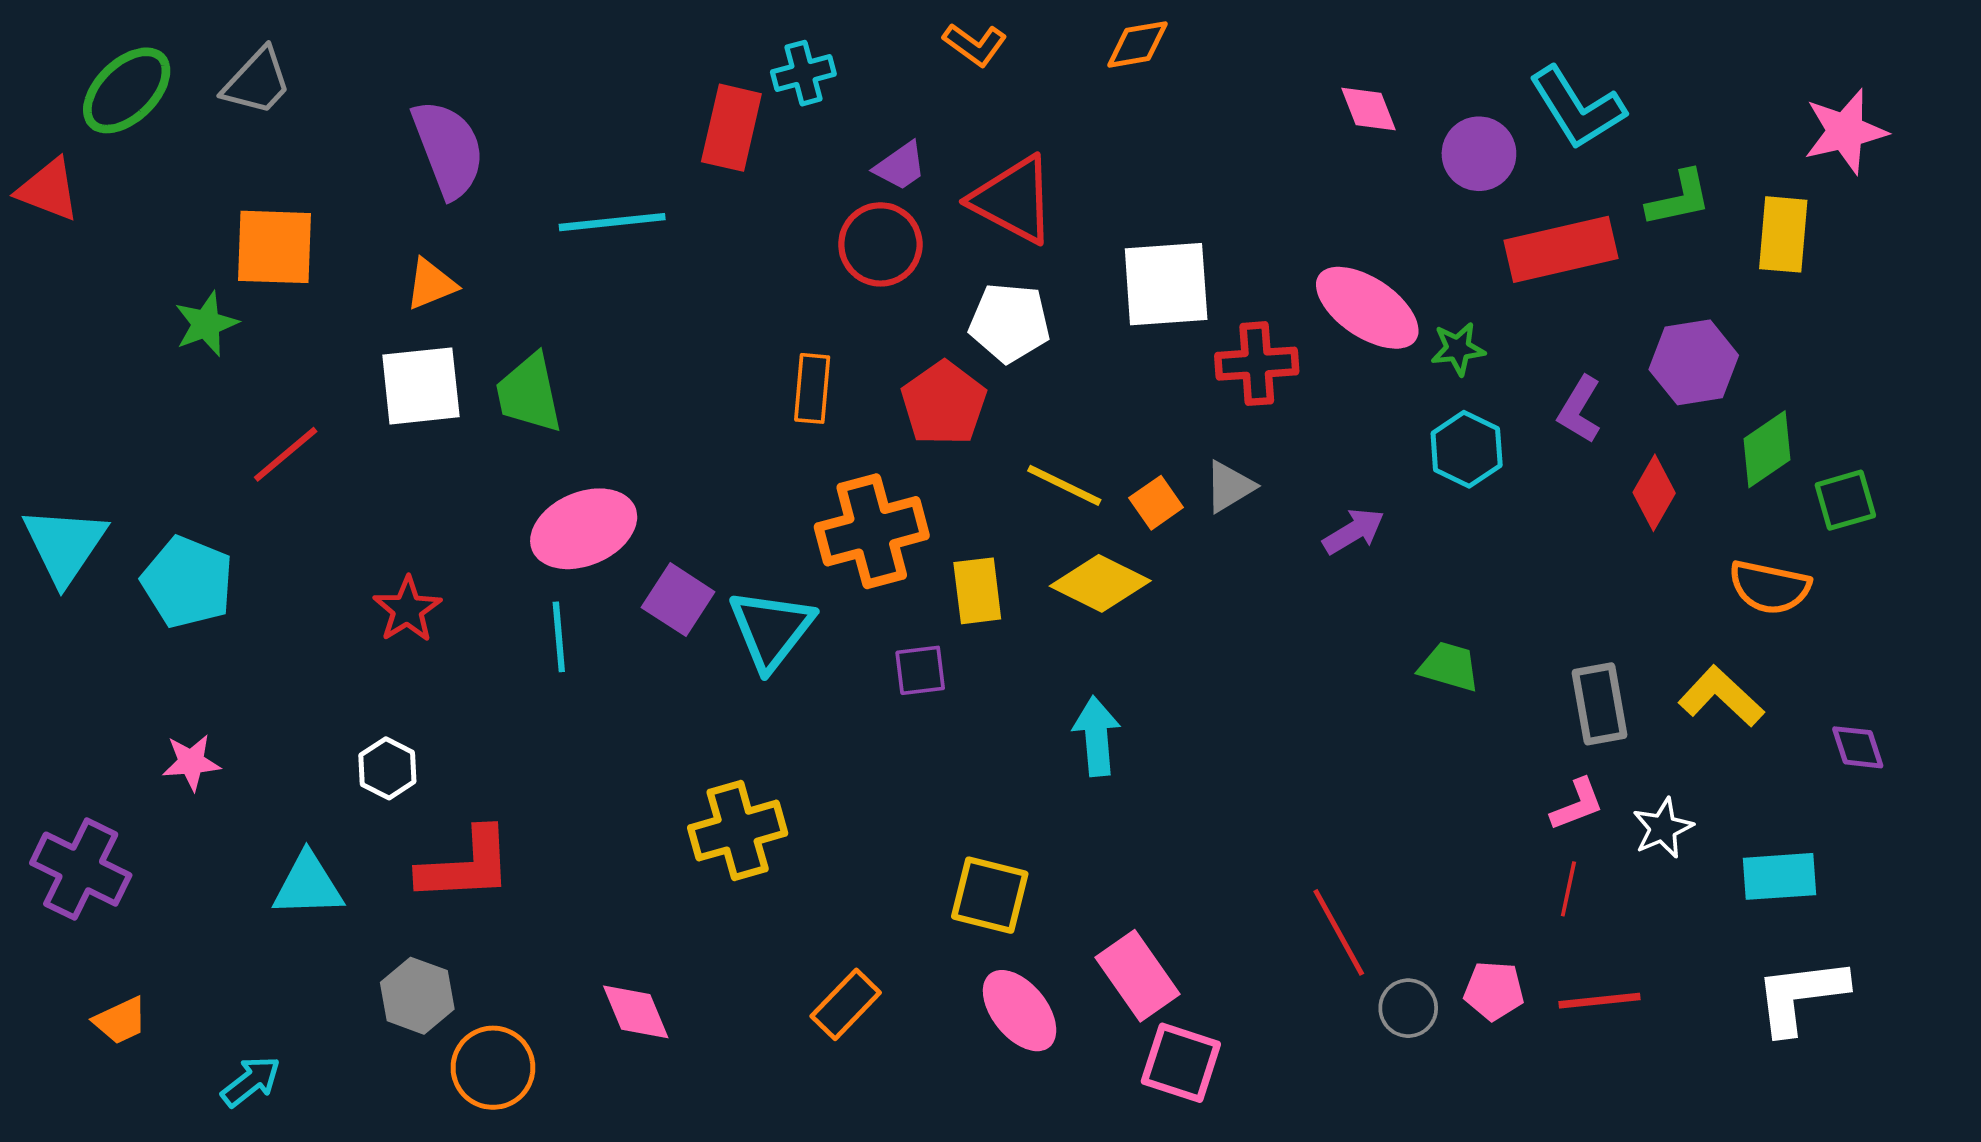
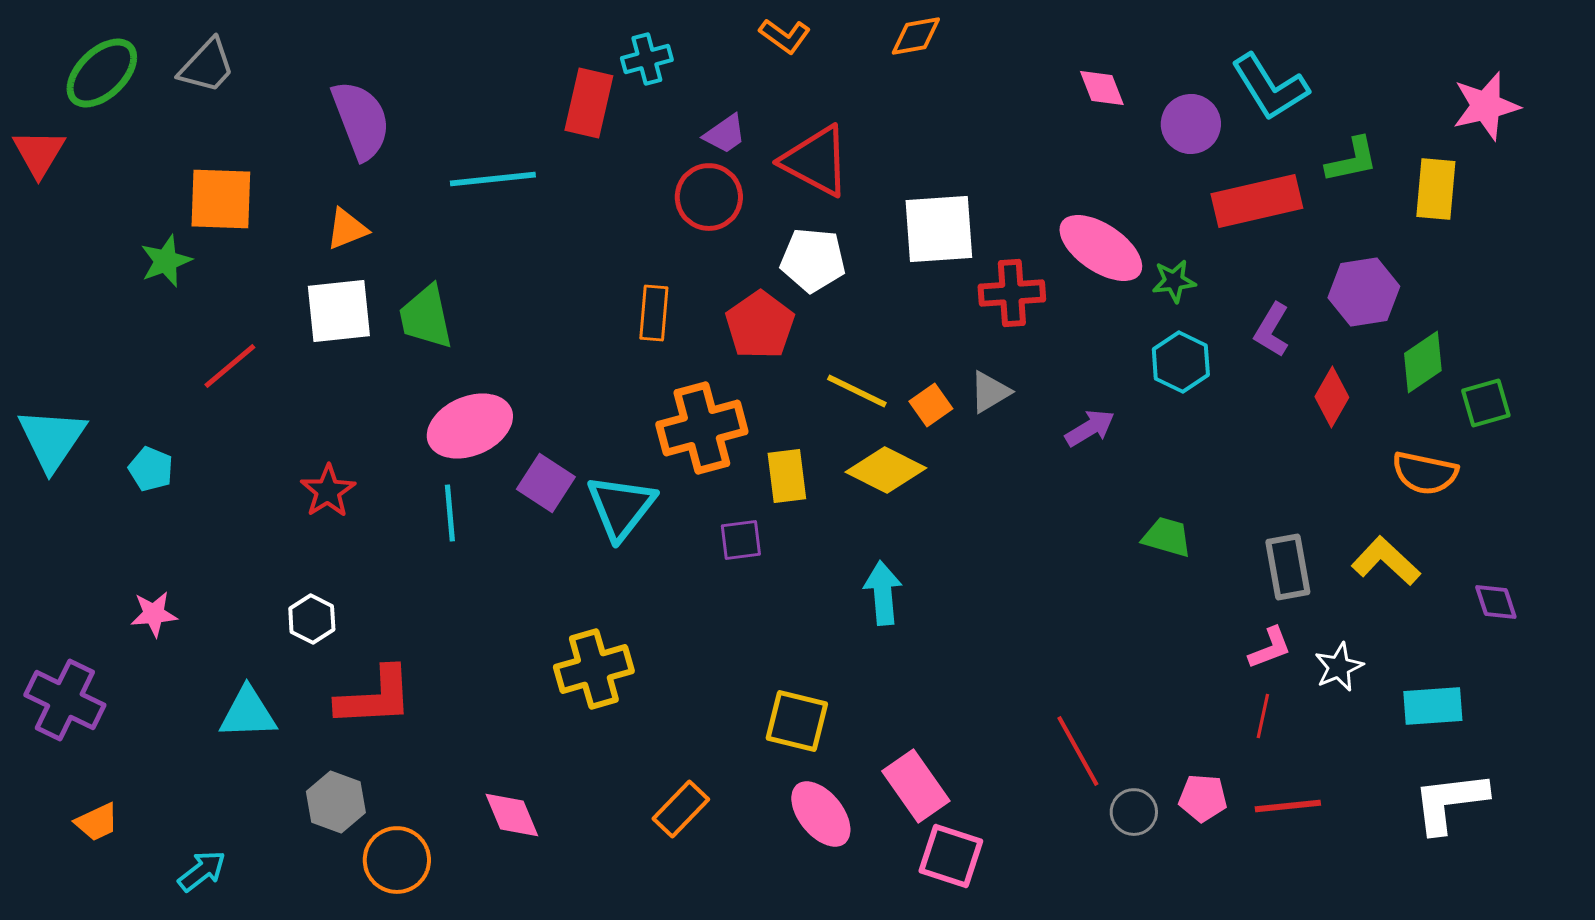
red triangle: (48, 190) -> (39, 153), turned 40
cyan pentagon: (188, 582) -> (151, 469), size x0.6

